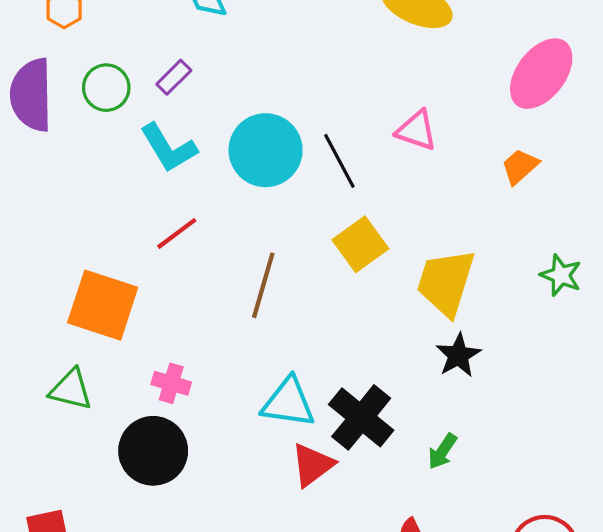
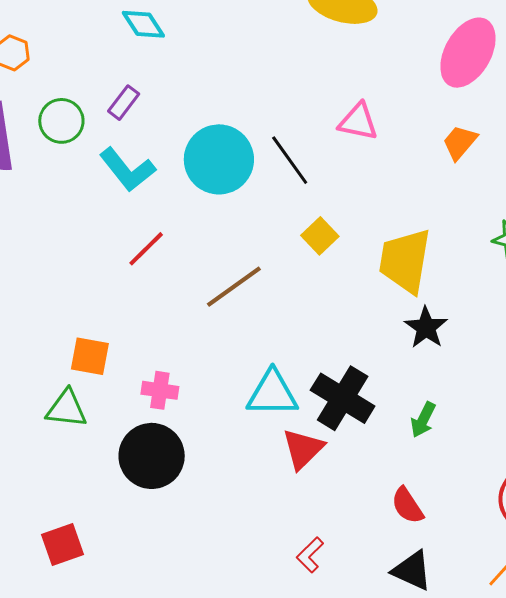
yellow square: (360, 244) -> (320, 236), size x0.7
brown line: (263, 285) -> (234, 287), turned 46
orange square: (103, 305) -> (90, 356), moved, size x0.6

